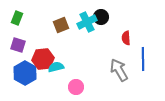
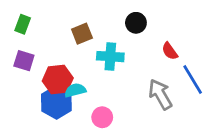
cyan cross: (87, 22) -> (110, 57), moved, turned 30
red semicircle: (126, 38) -> (170, 51), turned -32
blue line: (143, 59) -> (193, 79), turned -30
blue hexagon: (25, 73) -> (56, 102), moved

